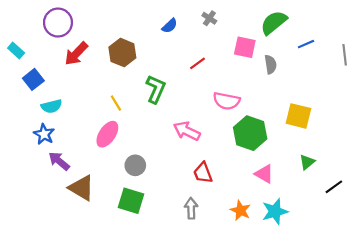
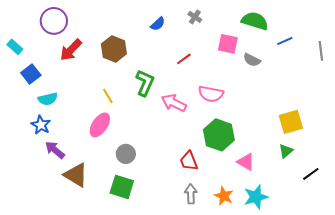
green semicircle: (274, 23) -> (255, 21), turned 56
gray semicircle: (271, 64) -> (252, 60), turned 126
yellow square: (298, 116) -> (291, 122), moved, turned -30
pink arrow: (187, 131) -> (174, 103), moved
green hexagon: (250, 133) -> (219, 135), moved
gray arrow: (191, 208) -> (191, 194), moved

